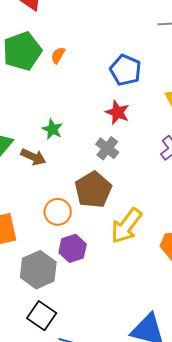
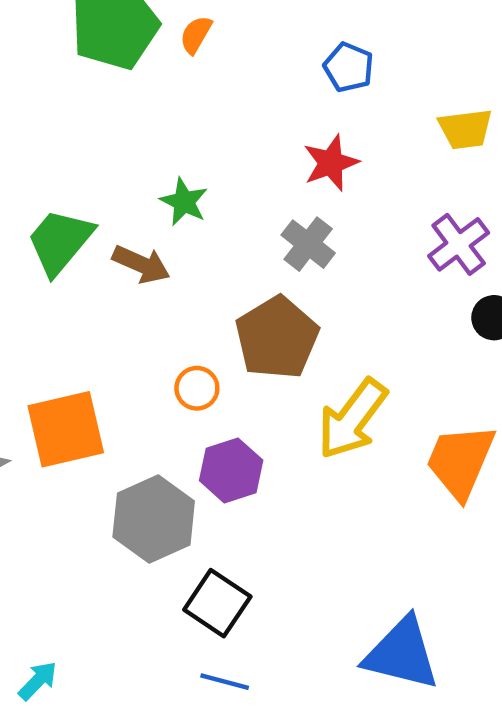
blue pentagon: (126, 70) -> (349, 67), size x0.7
red star: (117, 112) -> (331, 163), turned 30
orange circle: (58, 212) -> (197, 388), size x0.7
black square: (42, 316) -> (217, 603), moved

